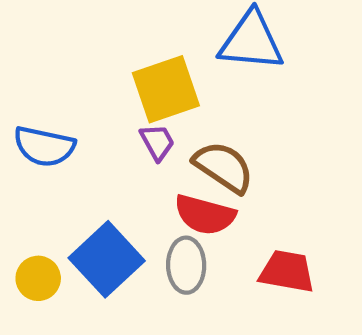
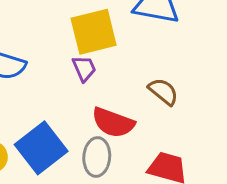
brown semicircle: (224, 167) -> (163, 91), moved, size x0.7

